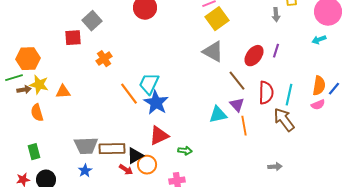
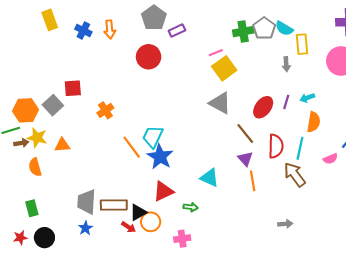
gray square: (92, 21) -> (53, 105), moved
cyan arrow: (319, 40) -> (307, 98), moved
orange semicircle: (319, 86) -> (314, 122), moved
cyan triangle: (218, 115) -> (210, 178), moved, turned 36
gray trapezoid: (86, 146) -> (87, 202), turned 95

